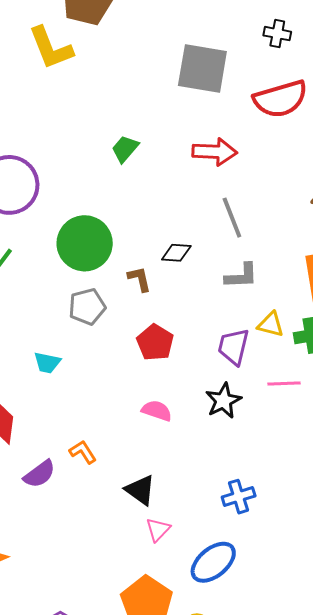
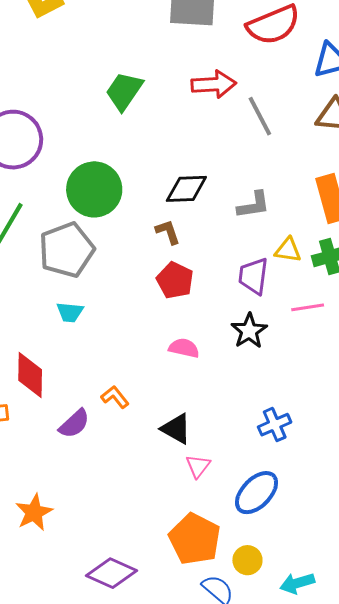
green trapezoid: (125, 149) -> (124, 91), size x1.4
gray line: (232, 218) -> (260, 116), moved
black diamond: (176, 253) -> (186, 189), size x1.4
brown L-shape: (139, 279) -> (168, 232), moved
gray pentagon: (87, 307) -> (67, 250), moved, size x1.5

